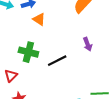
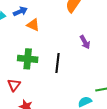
black line: (57, 61) -> (57, 63), turned -48

